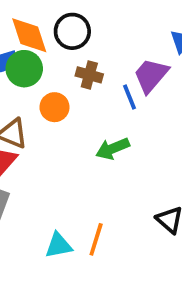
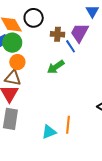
brown cross: (89, 75) -> (57, 34), moved
orange circle: (54, 107) -> (17, 62), moved
green arrow: (113, 149) -> (56, 67), moved

